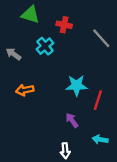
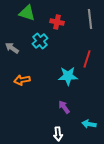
gray line: (101, 38) -> (90, 19), moved, turned 36
red line: (98, 100) -> (87, 59), moved

